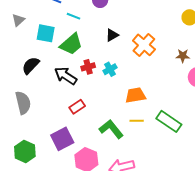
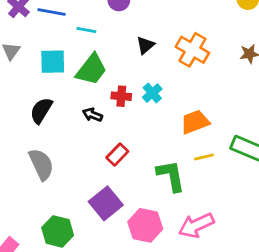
red cross: (88, 67) -> (121, 96), turned 32
black arrow: (66, 76) -> (92, 115), size x0.6
green L-shape: (111, 129) -> (171, 176), turned 40

